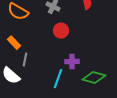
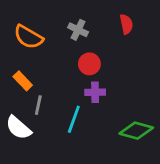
purple cross: (72, 62) -> (95, 92), moved
cyan line: (58, 79) -> (74, 119), moved

